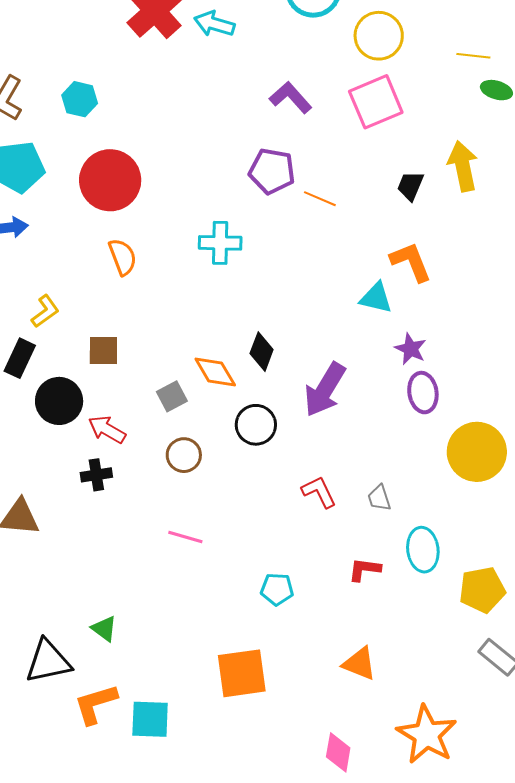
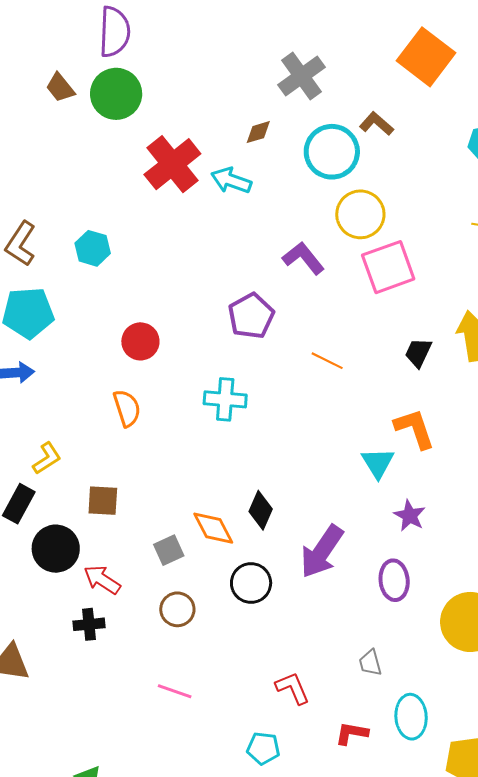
yellow circle: (379, 36) -> (360, 214), moved
purple pentagon: (272, 171) -> (251, 316), moved, turned 30
red circle: (110, 180) -> (140, 341), moved, size x0.6
cyan triangle: (376, 298) -> (378, 463), turned 42
purple ellipse: (423, 393) -> (394, 580), moved
red L-shape: (319, 492) -> (293, 688), moved

